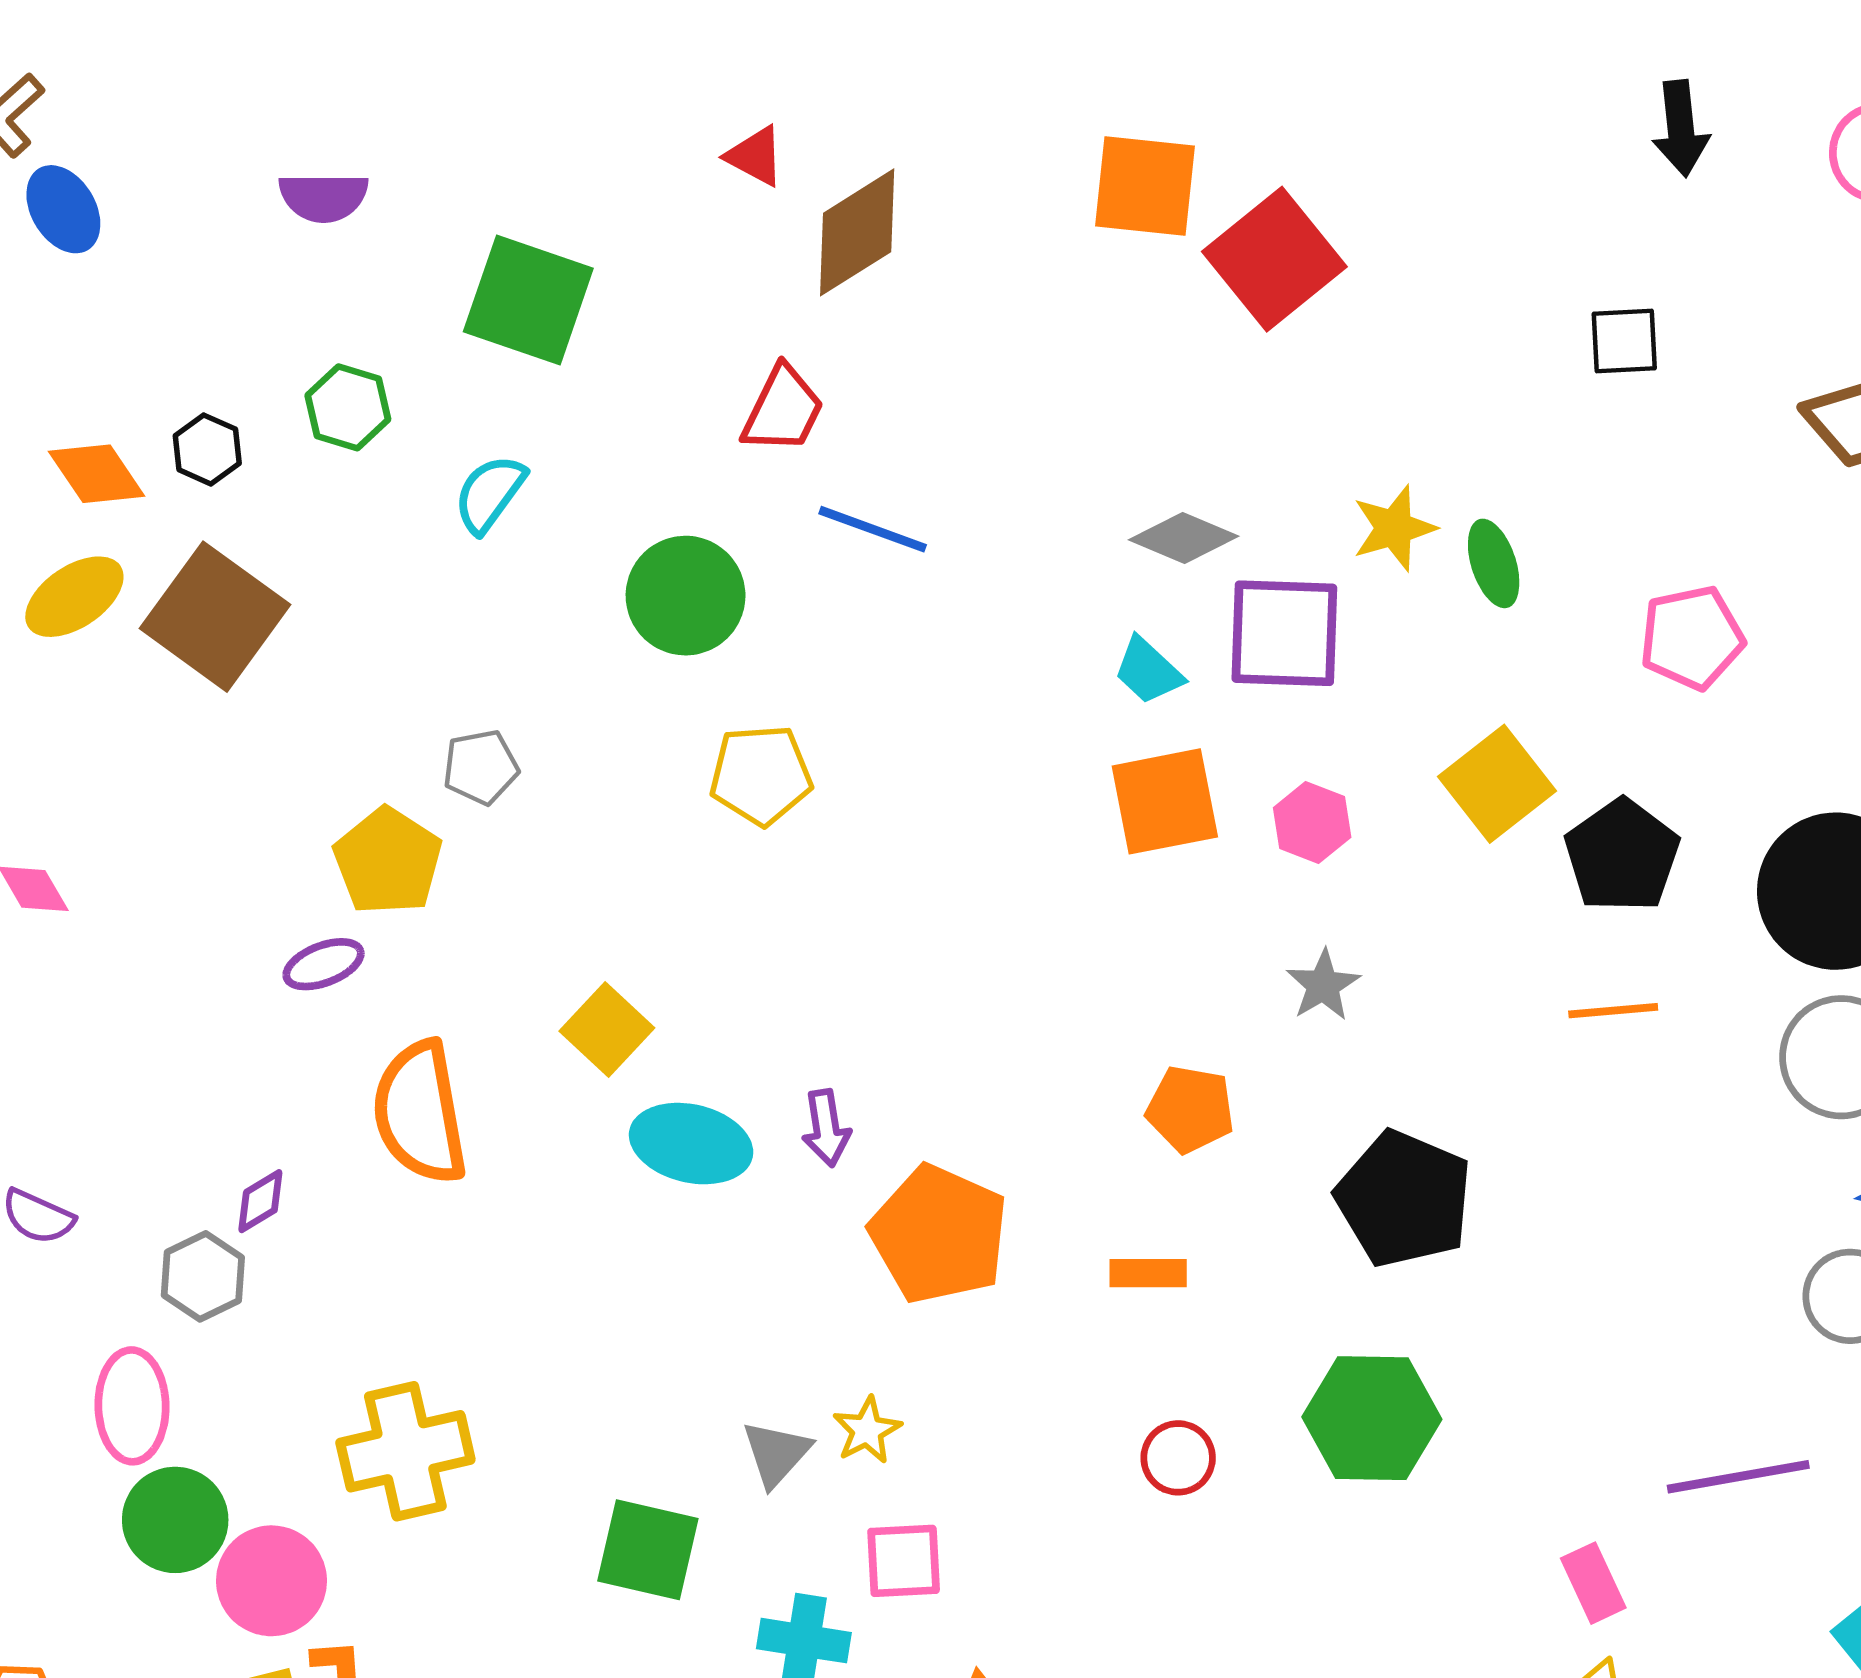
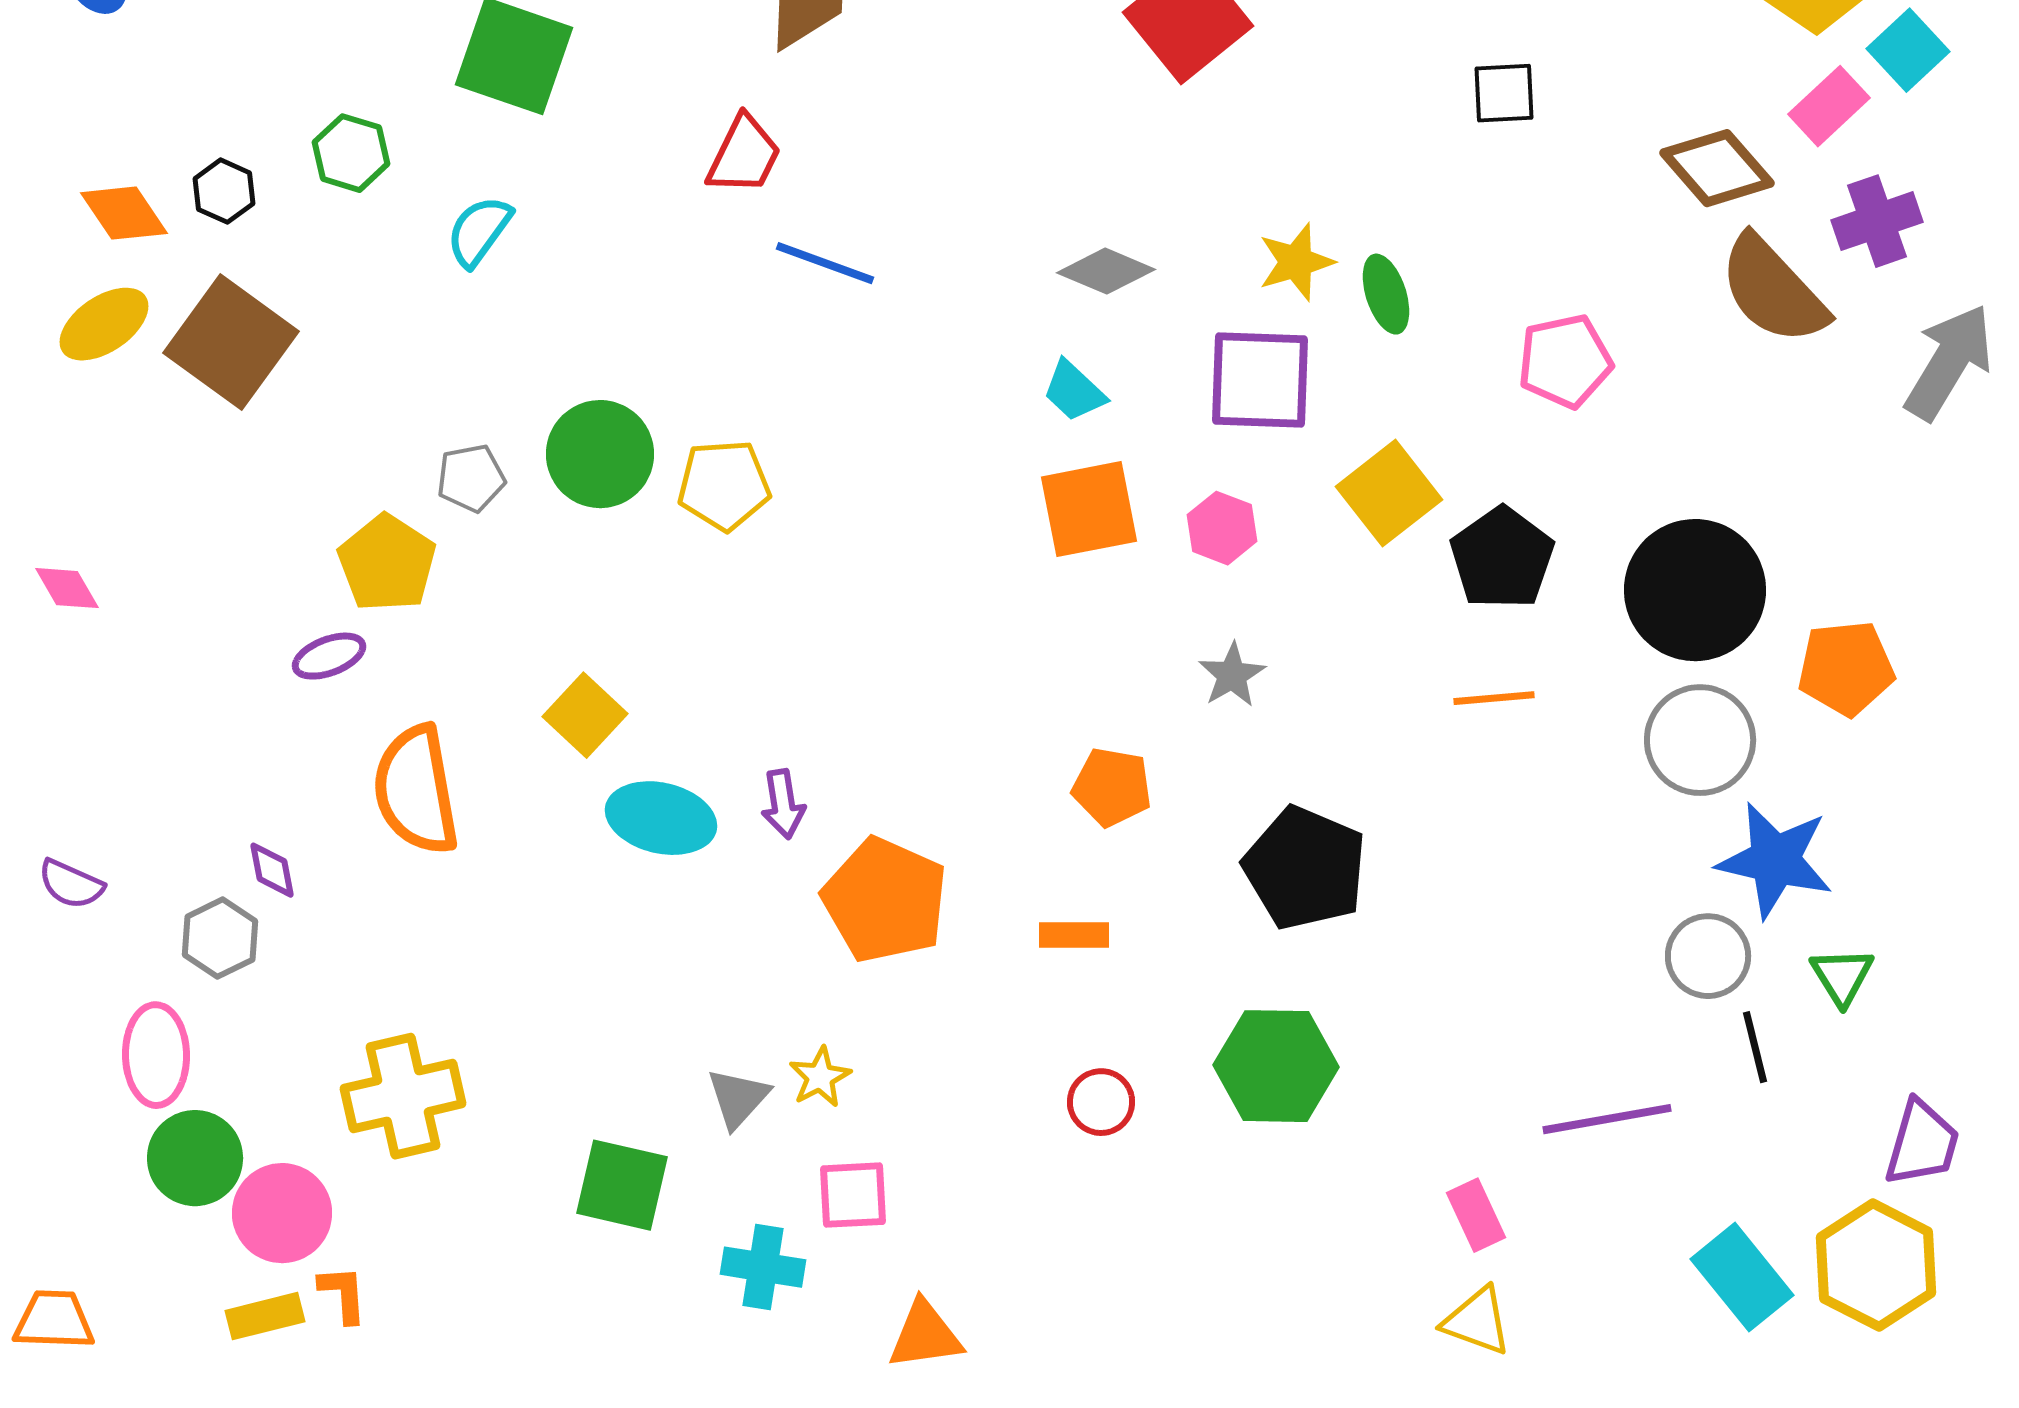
green circle: (686, 596) -> (600, 454), moved
purple square: (1284, 633) -> (1260, 380), moved
purple diamond: (260, 1201) -> (272, 870), turned -70

